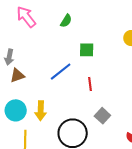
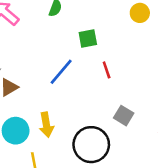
red line: (90, 84) -> (107, 70), moved

